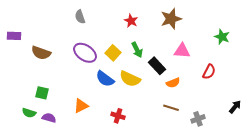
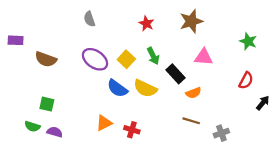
red semicircle: (209, 72) -> (246, 81), moved
orange triangle: (81, 106) -> (104, 123), moved
black arrow: (235, 107) -> (263, 103), moved

